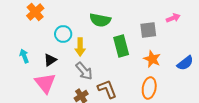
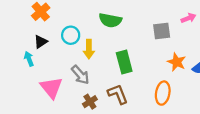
green rectangle: (121, 46) -> (124, 62), moved
orange star: (152, 59) -> (177, 62), moved
black triangle: (50, 60) -> (41, 42), moved
gray arrow: (84, 71) -> (80, 75), moved

